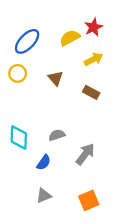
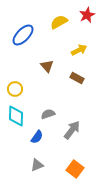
red star: (93, 27) -> (87, 15), moved
yellow semicircle: (70, 38) -> (59, 22), moved
yellow circle: (18, 73) -> (15, 89), moved
orange square: (89, 200) -> (75, 169), turned -30

